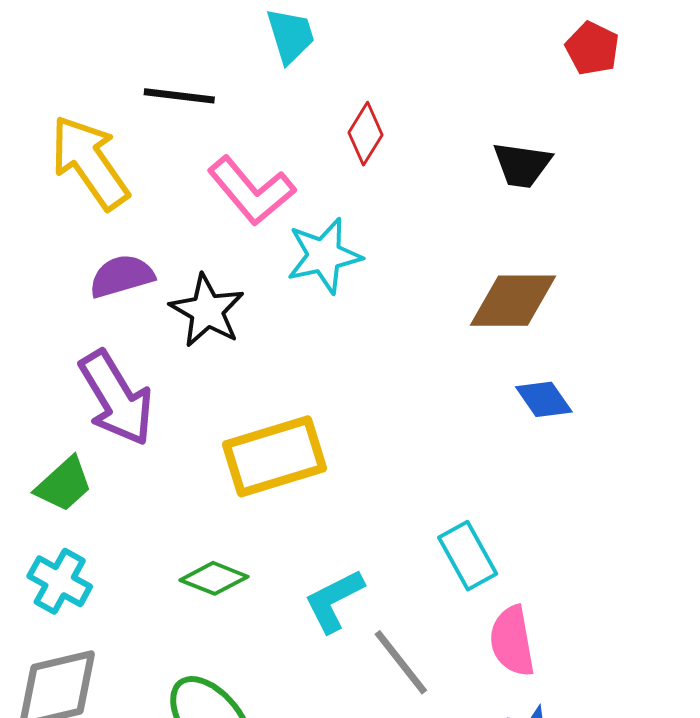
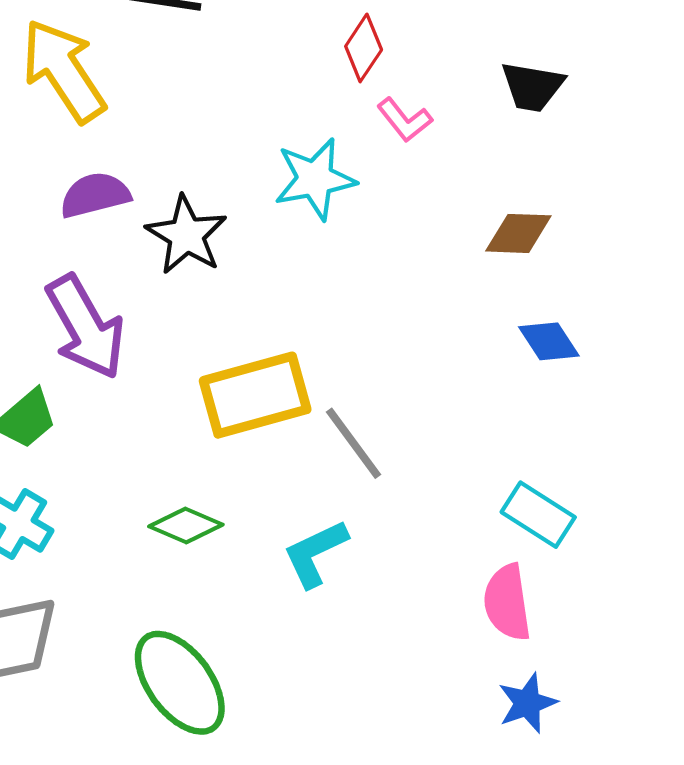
pink L-shape: (251, 191) -> (405, 120), moved, size x0.6
brown diamond: (513, 301) -> (518, 233), size x0.7
cyan rectangle: (468, 556) -> (538, 515), moved, turned -30
gray line: (401, 662) -> (354, 443), moved

